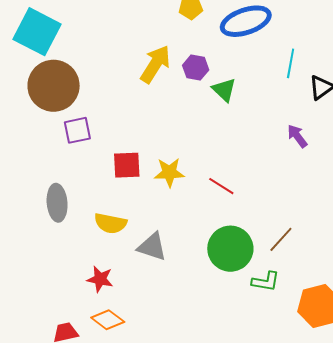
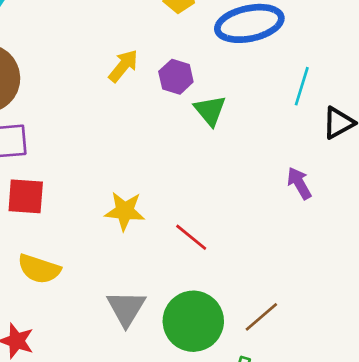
yellow arrow: (155, 64) -> (123, 66), size x0.7
red square: (127, 165) -> (26, 196), moved
gray triangle: (152, 247) -> (126, 308), moved, turned 36

